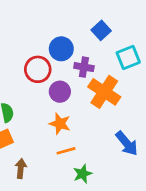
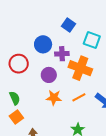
cyan square: (128, 57) -> (92, 40), turned -36
red circle: (38, 69) -> (19, 64), moved
orange line: (66, 151) -> (79, 97), moved

